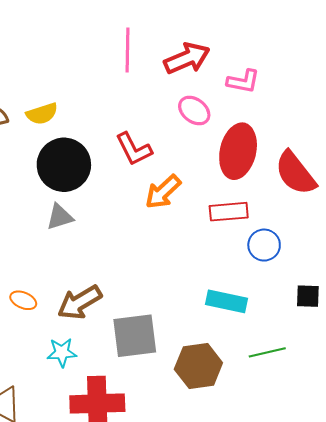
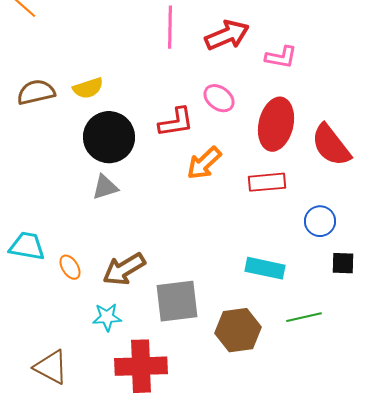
pink ellipse: (194, 111) -> (219, 98), moved
red L-shape: (134, 149) -> (176, 122), turned -72
blue circle: (264, 245) -> (320, 221), moved
orange ellipse: (23, 300) -> (70, 267), turned 35

